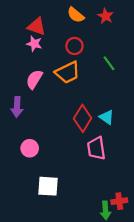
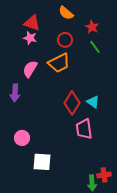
red star: (106, 16) -> (92, 27), moved
green line: (109, 63) -> (95, 47), moved
pink circle: (30, 148) -> (22, 138), moved

